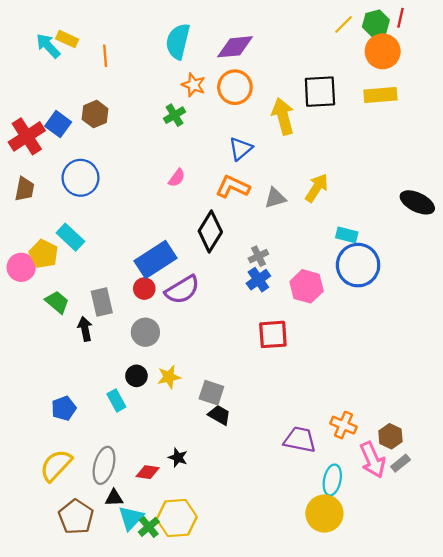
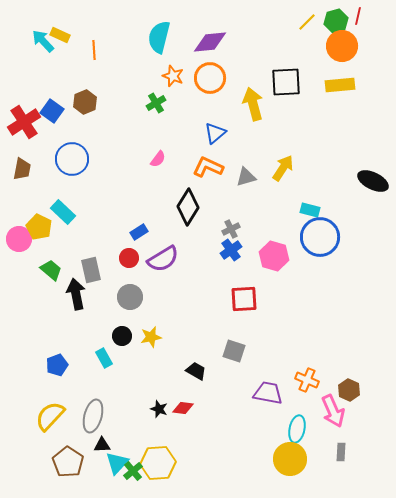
blue rectangle: (155, 259) -> (139, 232), size x0.5
black arrow: (85, 329) -> (76, 294), size x1.4
gray square: (211, 393) -> (234, 351), moved
gray rectangle: (401, 463) -> (341, 452), moved, turned -48
red diamond: (148, 472) -> (183, 408), moved

